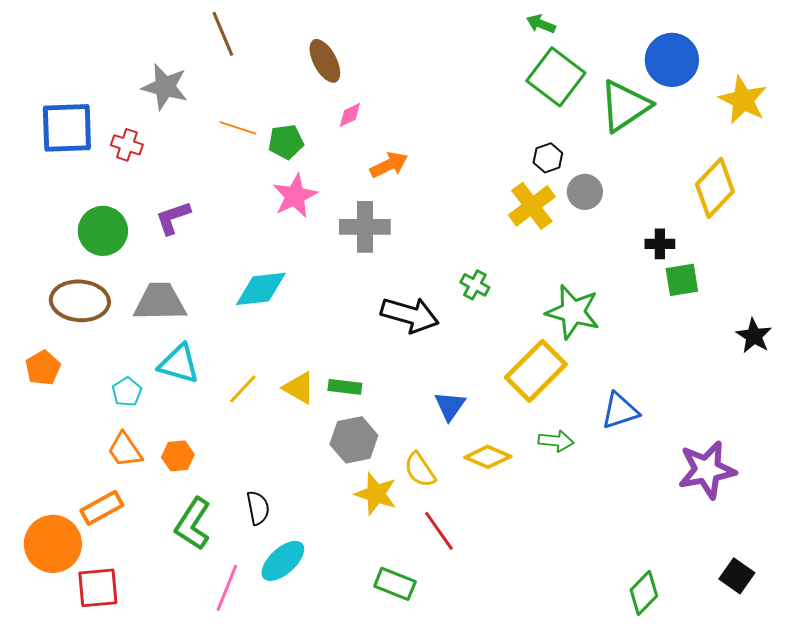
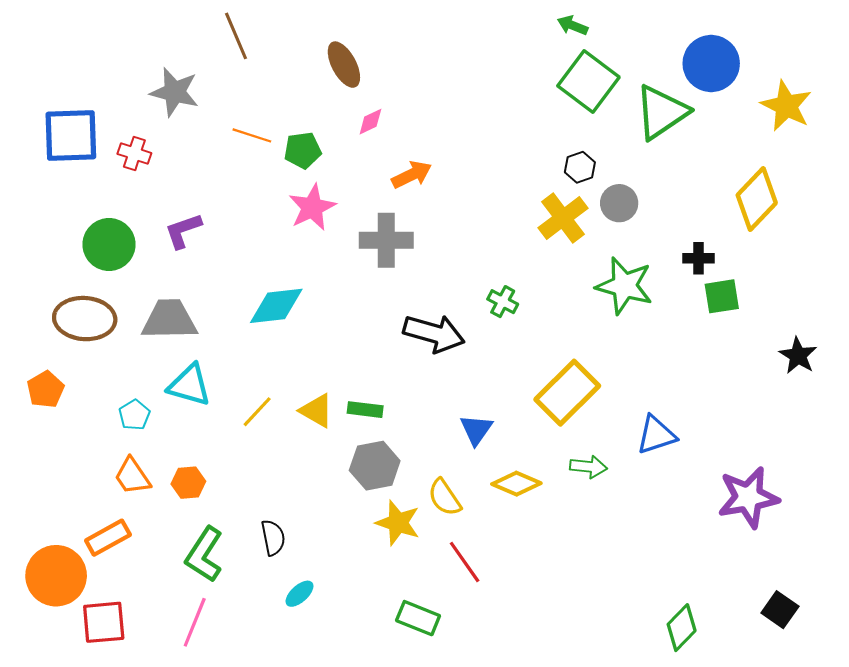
green star: (573, 312) -> (624, 286), moved
cyan ellipse: (283, 561) -> (300, 594), size x0.6
pink line: (227, 588) -> (195, 622), moved

